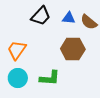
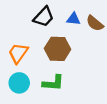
brown hexagon: (73, 49) -> (58, 49), moved

